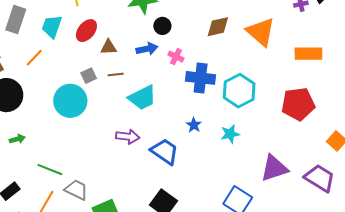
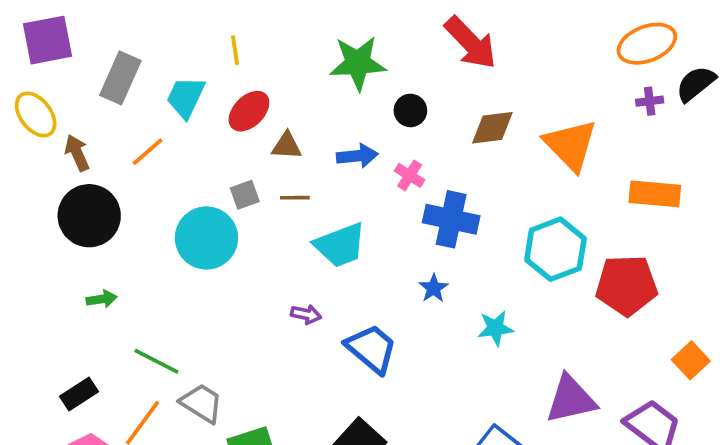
black circle: (162, 26) -> (410, 110), moved
cyan hexagon: (239, 91) -> (555, 249), moved
blue star: (194, 125) -> (434, 288), moved
purple arrow: (128, 137) -> (306, 314), size x0.7

